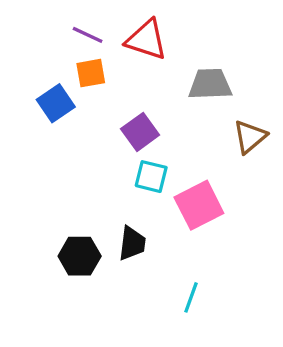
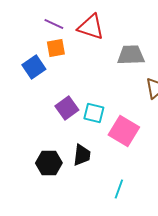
purple square: (140, 132) -> (67, 108), moved
pink square: (199, 205) -> (124, 131), turned -32

